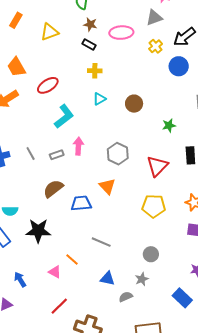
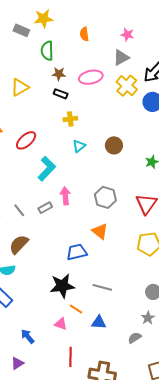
yellow cross: (156, 46) -> (127, 86), size x1.5
brown semicircle: (53, 189) -> (19, 244), moved
black star: (38, 231) -> (62, 286), moved
blue triangle: (107, 279) -> (99, 322), moved
red line: (59, 306) -> (70, 357), turned -36

